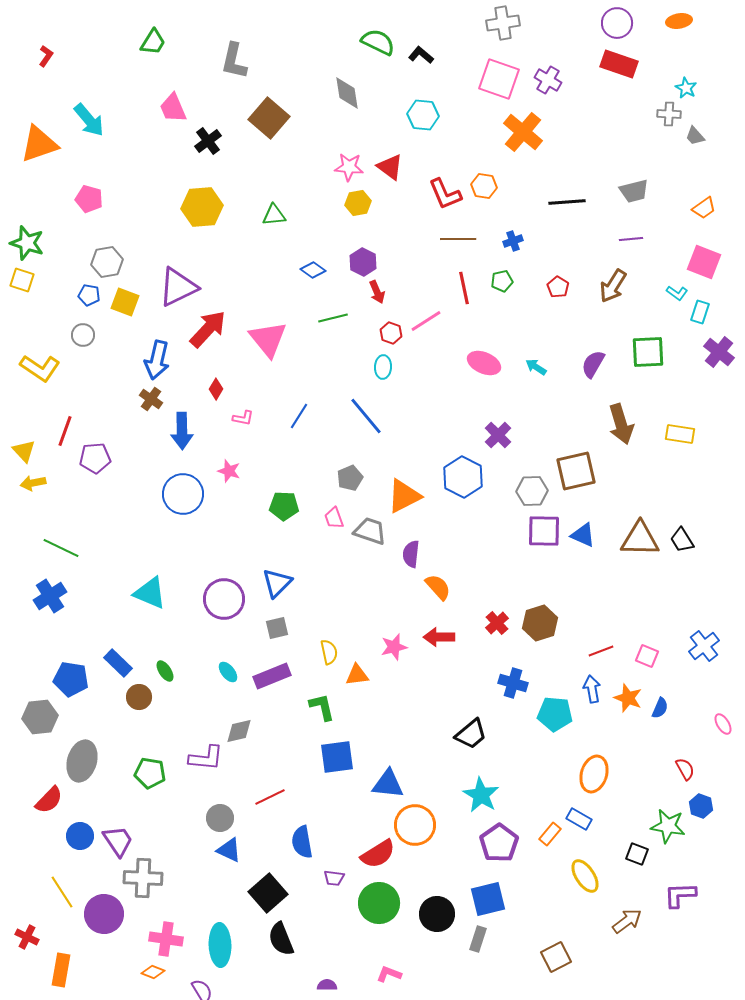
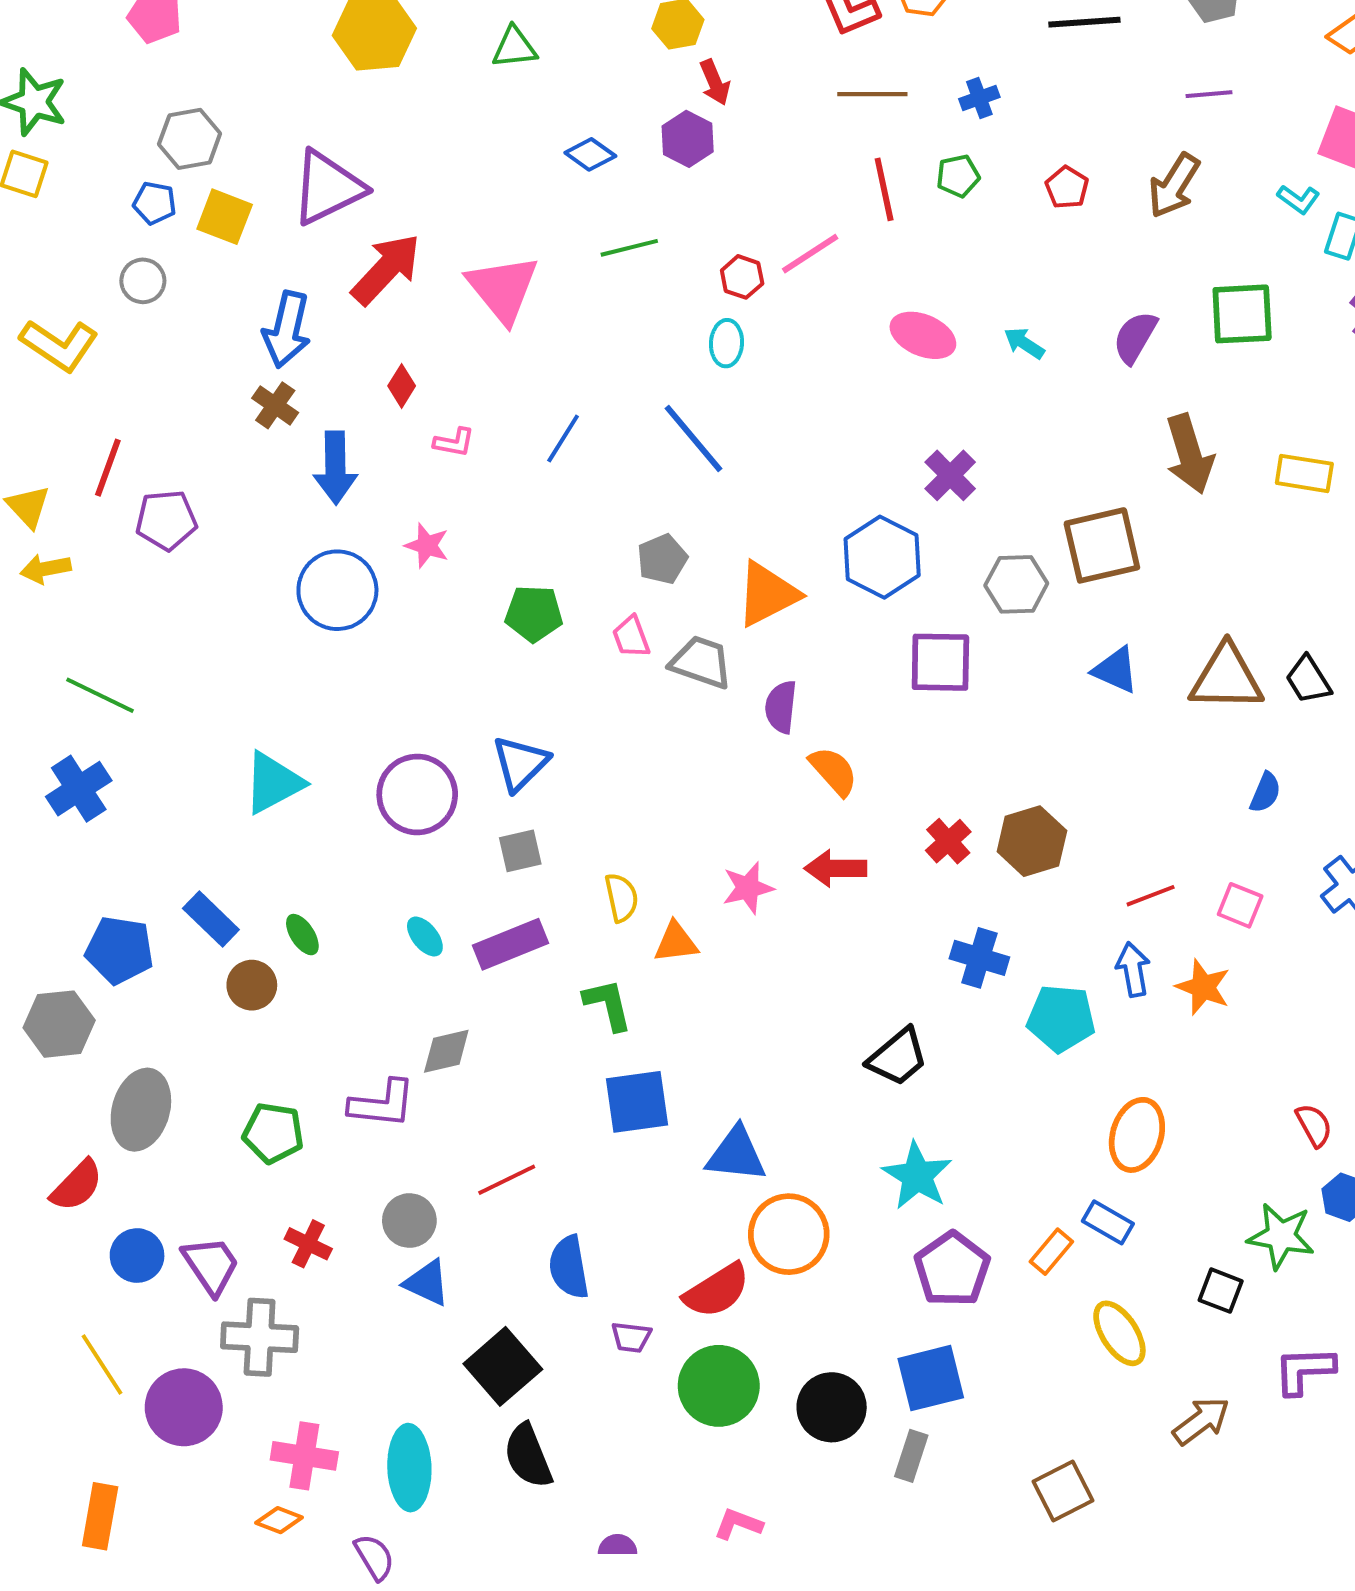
red arrow: (377, 292) -> (715, 82), moved
purple square: (544, 531) -> (940, 662), moved
cyan triangle: (150, 593) -> (273, 783), turned -51
blue semicircle: (660, 708) -> (1265, 793), moved
red cross: (27, 937) -> (308, 1244), moved

